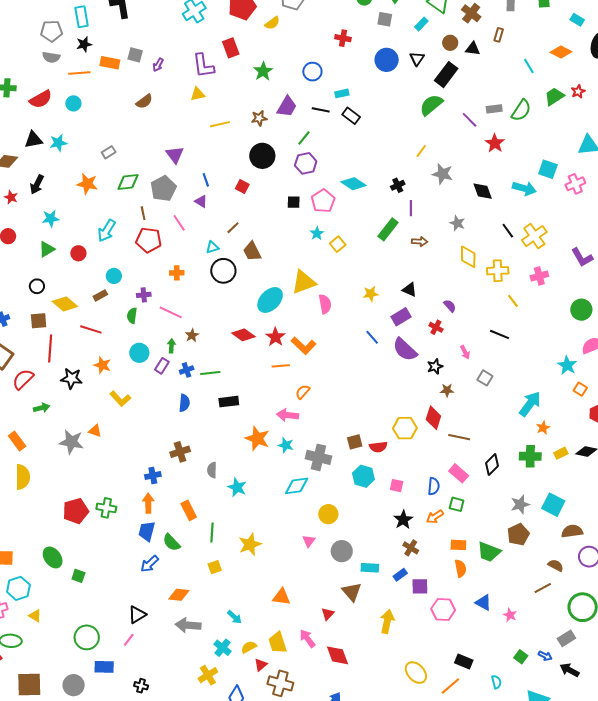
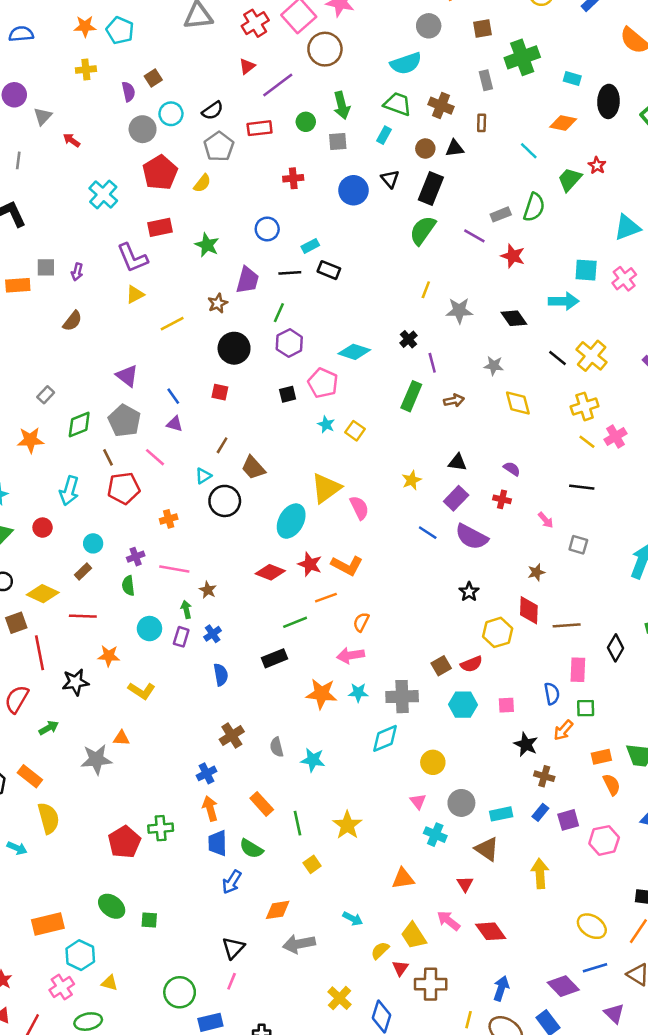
red rectangle: (231, 48) -> (160, 227), turned -66
yellow cross: (498, 271) -> (585, 406), moved
pink cross: (539, 276) -> (616, 437), moved
black star: (435, 366) -> (469, 592), moved
green line: (210, 373) -> (295, 622), moved
pink rectangle: (459, 473) -> (578, 670), turned 66
cyan cross: (222, 648) -> (435, 835), moved

